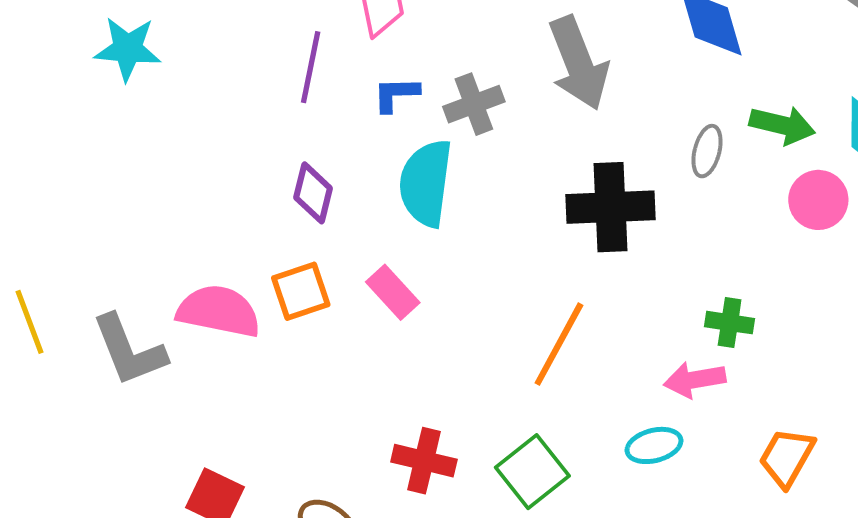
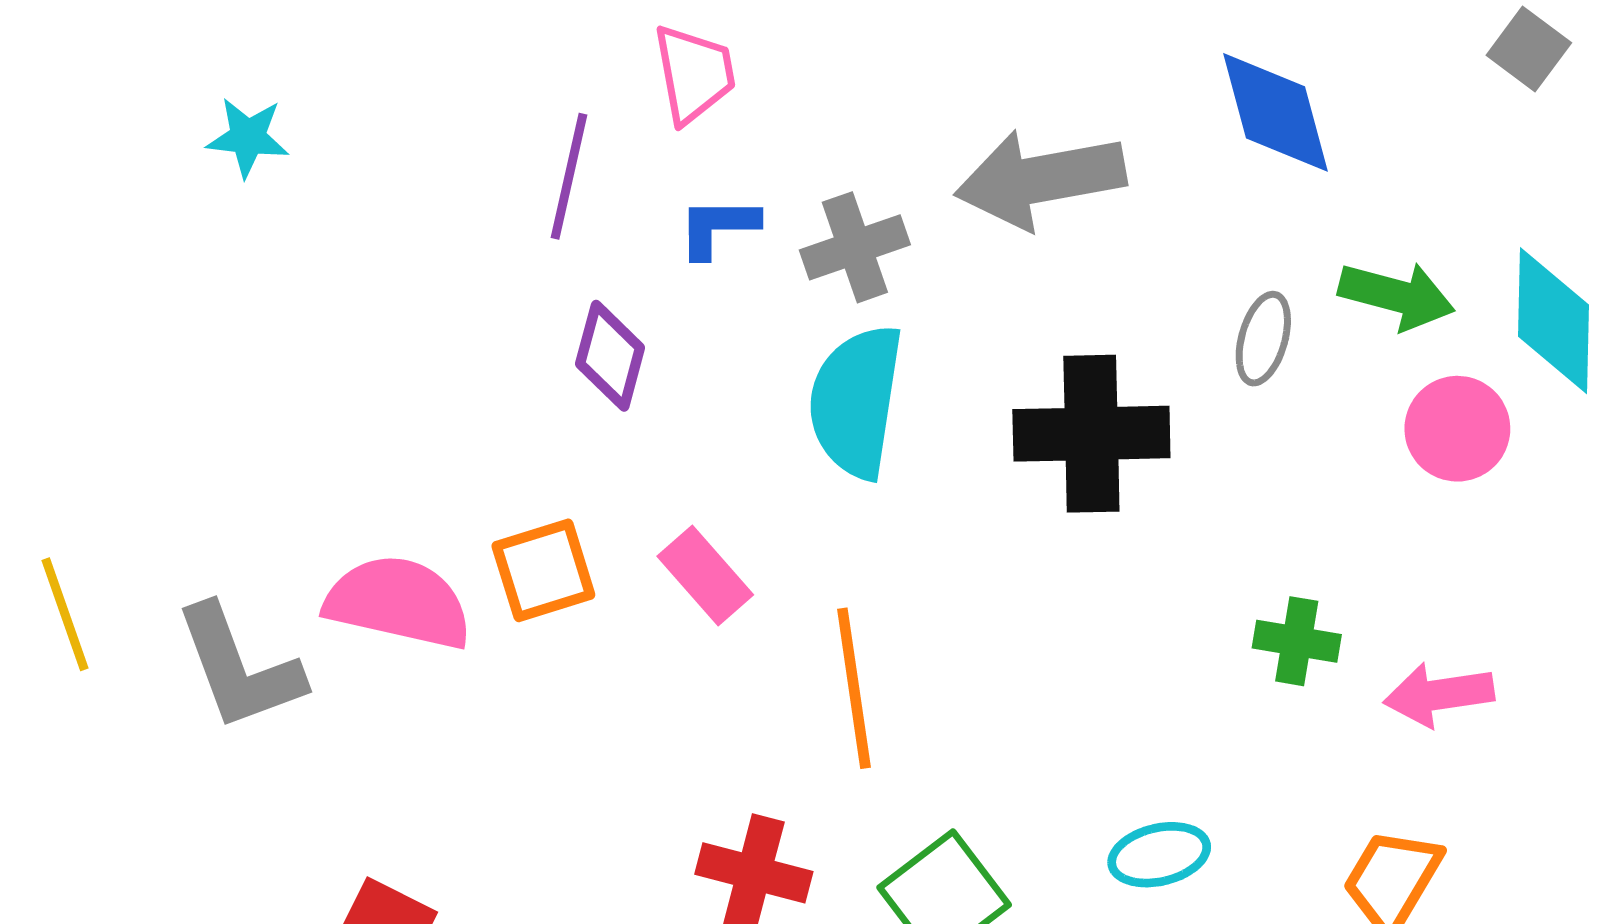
cyan star: (128, 49) -> (248, 137), size x0.7
gray arrow: (578, 63) -> (1040, 179), turned 100
cyan semicircle: (426, 183) -> (856, 401), moved
purple diamond: (313, 193) -> (610, 356), moved
orange line: (559, 344) -> (854, 688), moved, turned -38
pink arrow: (695, 380) -> (1439, 695), moved

